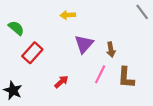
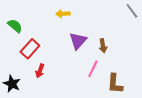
brown L-shape: (126, 78) -> (115, 84), moved
red arrow: (61, 82) -> (40, 71), moved, turned 152

